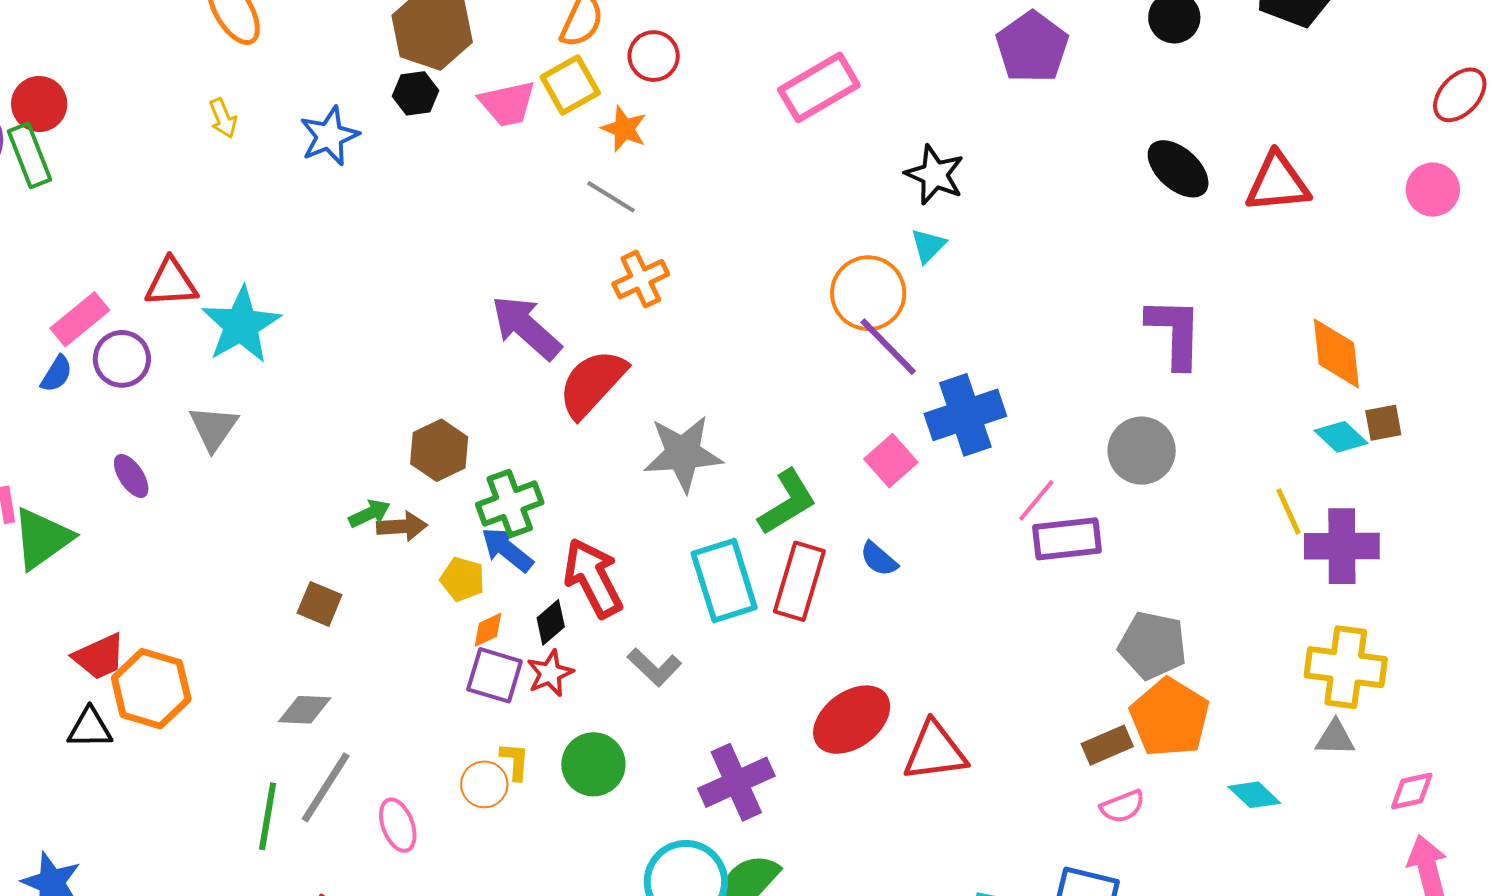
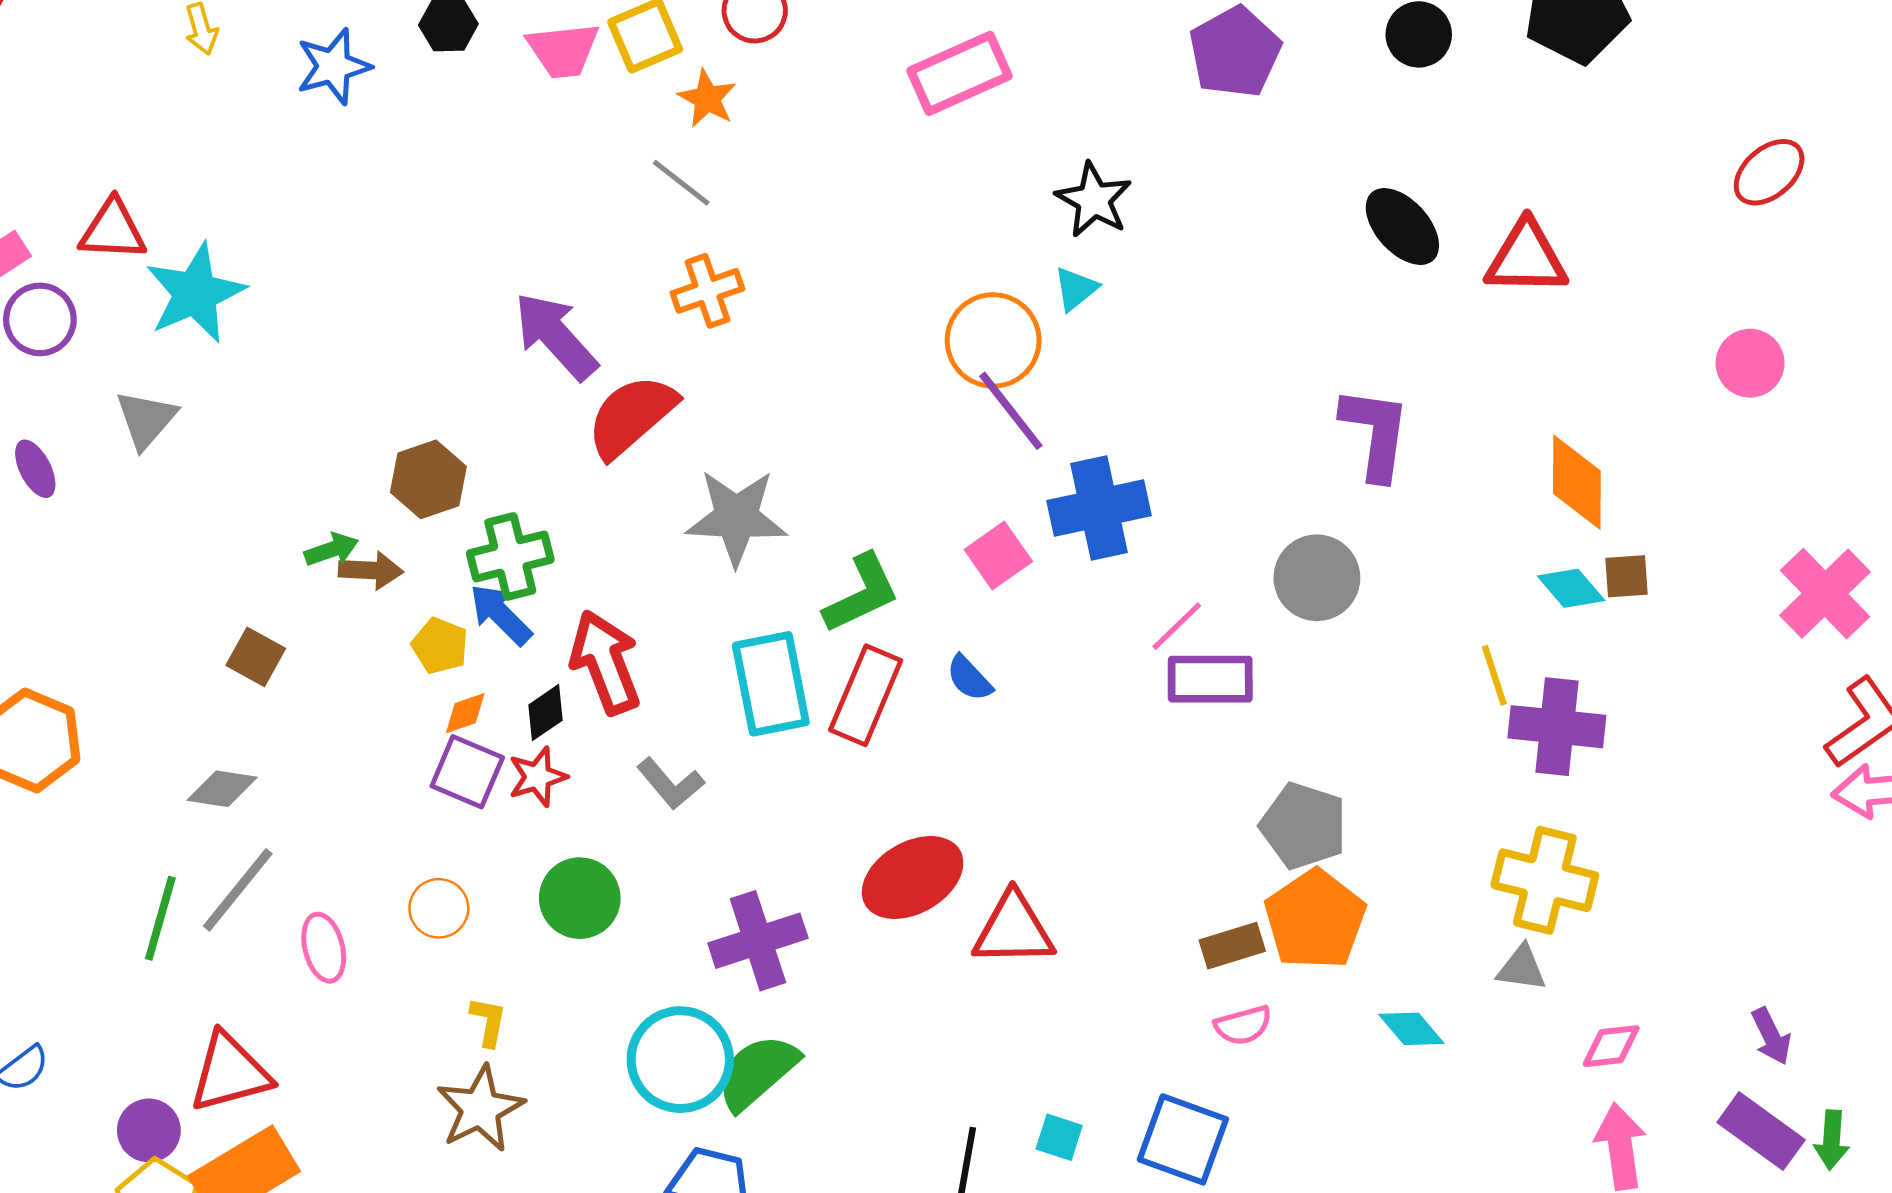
pink circle: (1433, 190) -> (1750, 363), moved
yellow L-shape: (515, 761) -> (488, 1022), moved

